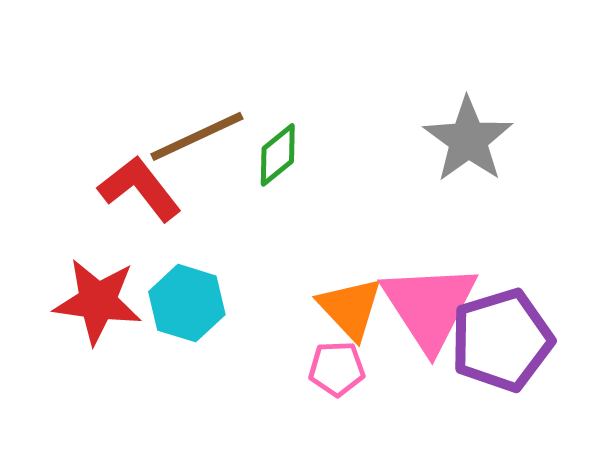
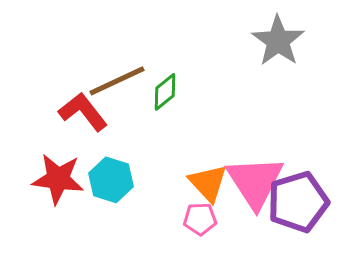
gray star: (468, 140) -> (278, 41), moved

